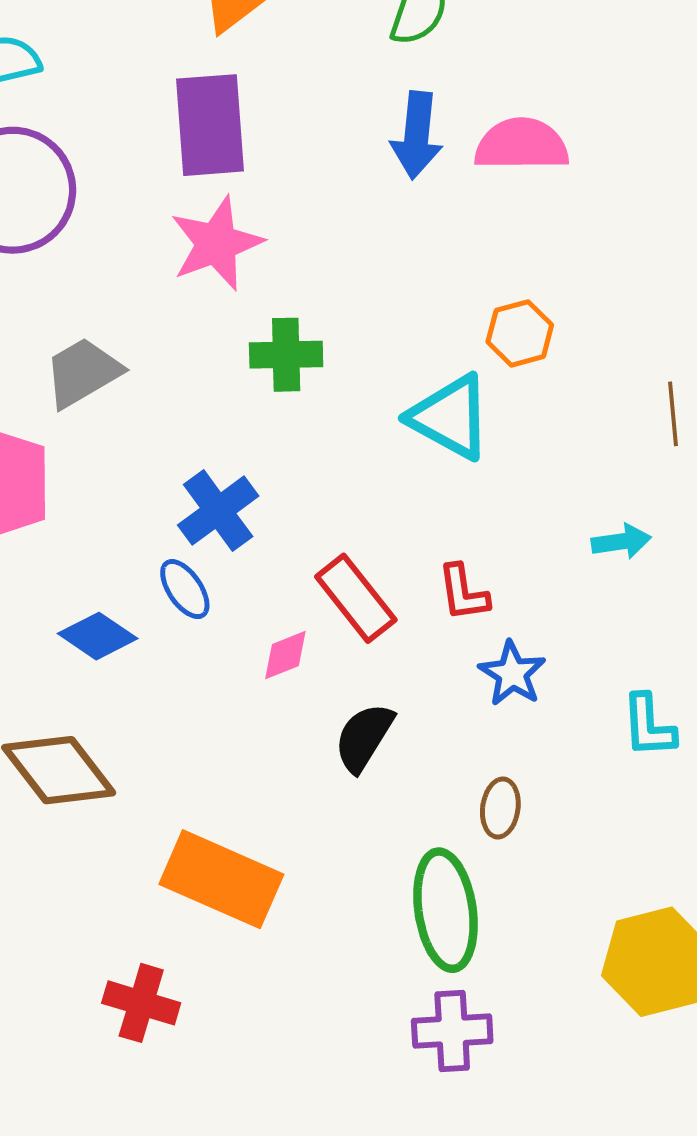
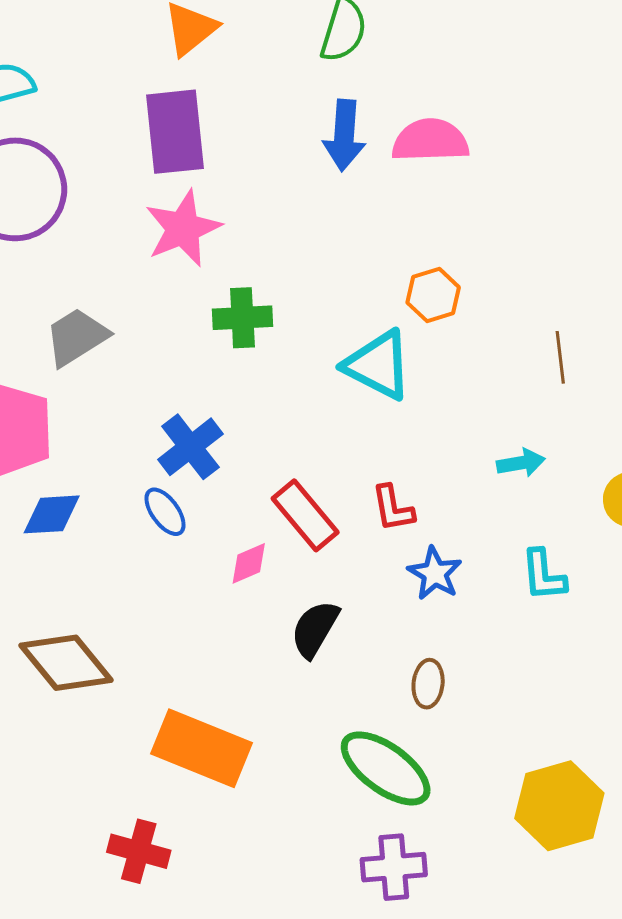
blue diamond: (98, 636) -> (52, 514), moved, turned -36
cyan L-shape: (649, 726) -> (544, 575), moved
green ellipse: (446, 910) -> (386, 768), turned -44

